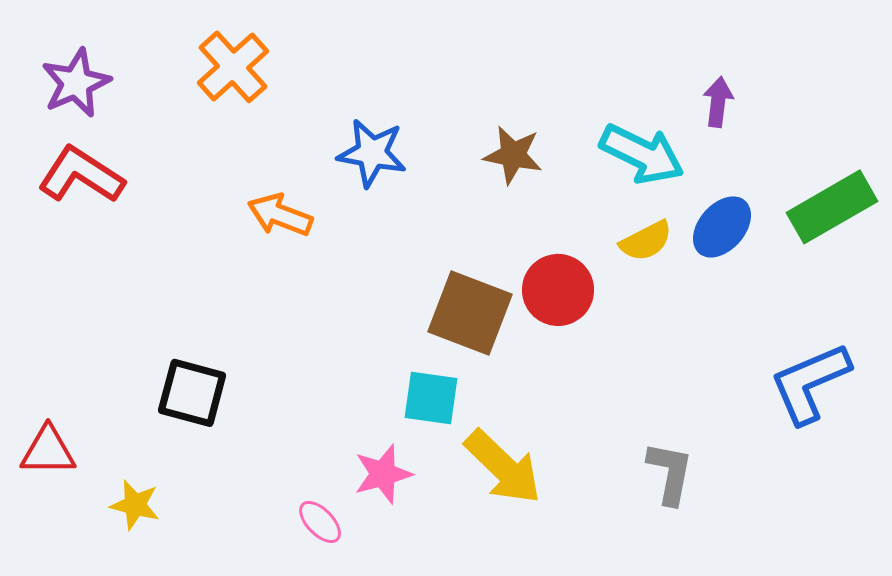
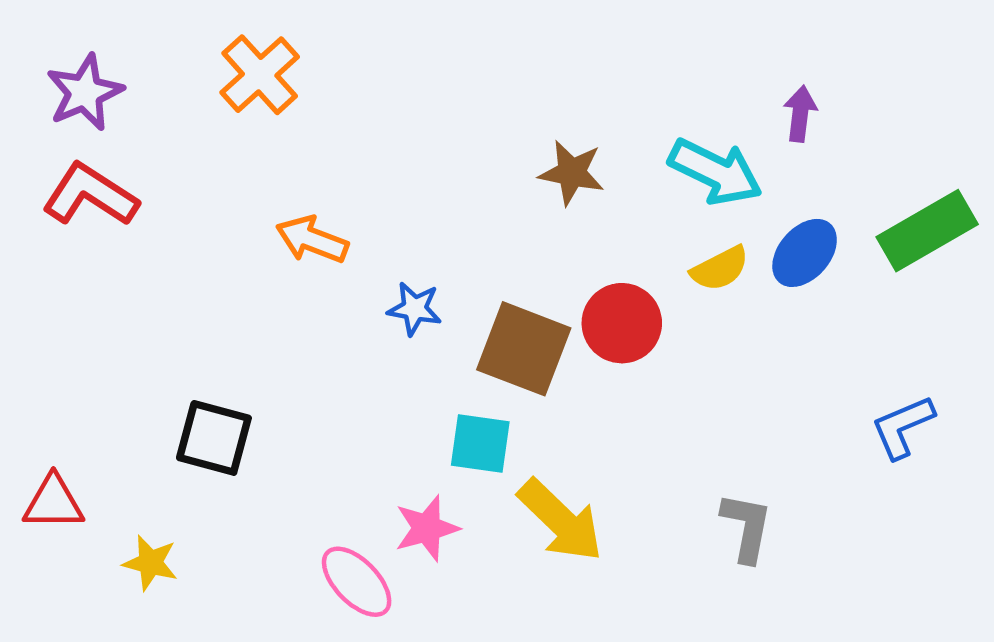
blue star: (372, 153) -> (415, 309), moved, size x0.7
blue L-shape: (810, 383) -> (903, 427), size x0.7
pink ellipse: (320, 522) -> (357, 582), size x1.5

